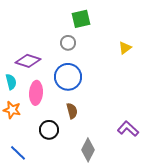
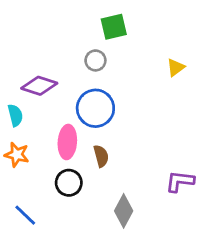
pink ellipse: (36, 93) -> (67, 142), moved
purple L-shape: (128, 129) -> (180, 181), turned -35

